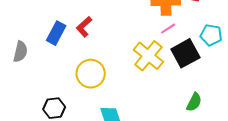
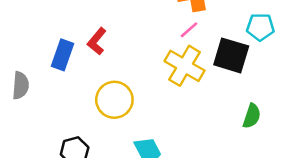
pink line: (168, 29) -> (189, 30), moved
black square: (185, 53) -> (231, 55), turned -36

